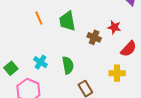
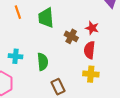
red semicircle: (129, 49) -> (89, 50), moved, turned 138
cyan cross: (40, 62) -> (16, 56), turned -32

